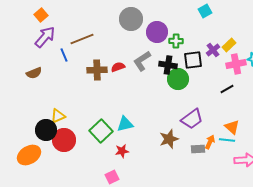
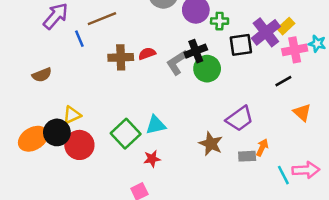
purple cross: (213, 50) -> (266, 32), size x1.6
gray L-shape: (142, 61) -> (177, 62), moved
black cross: (168, 65) -> (196, 51), moved, turned -30
brown semicircle: (34, 73) -> (42, 75), moved
green circle: (178, 79) -> (207, 69), moved
orange triangle: (232, 127) -> (302, 112), moved
brown star: (169, 139) -> (211, 144), turned -30
cyan line: (227, 140) -> (283, 175), moved, turned 56
orange ellipse: (29, 155) -> (33, 139), moved

